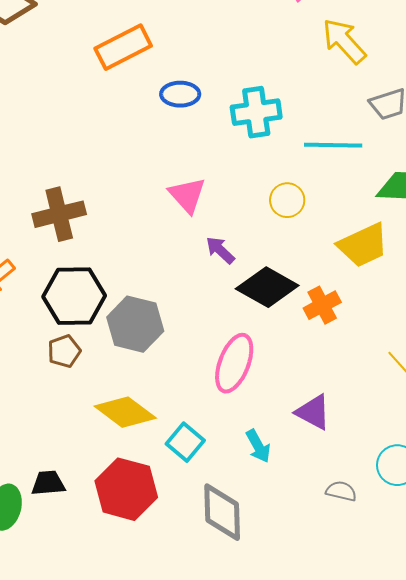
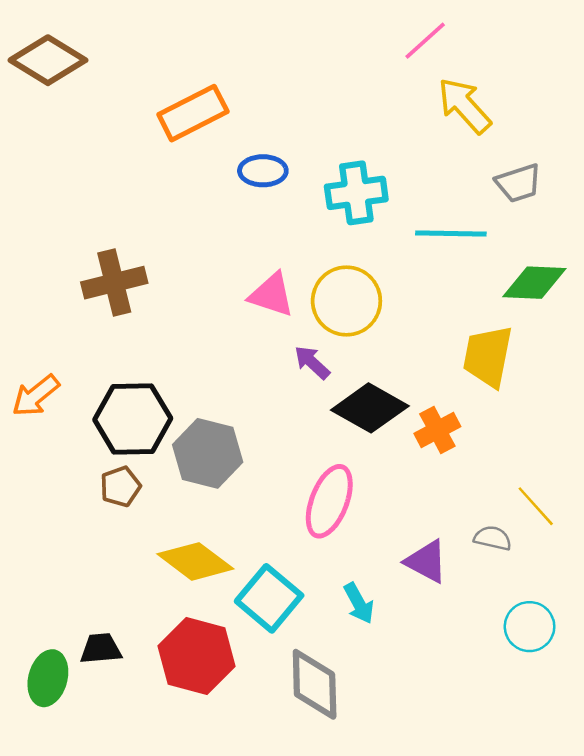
pink triangle: (187, 195) -> (272, 295), turned -30
yellow circle: (287, 200) -> (346, 301), moved, size x1.6
brown cross: (59, 214) -> (114, 283), moved
yellow trapezoid: (363, 245) -> (488, 356), turned 126
cyan square: (185, 442) -> (269, 598), size x1.4
gray semicircle: (341, 491) -> (493, 538), moved

